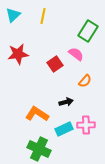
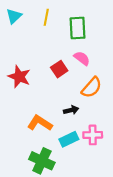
green rectangle: (88, 31) -> (78, 28), moved, turned -35
red star: (18, 54) -> (19, 77), moved, turned 30
orange semicircle: (85, 81) -> (92, 87), size x1.5

